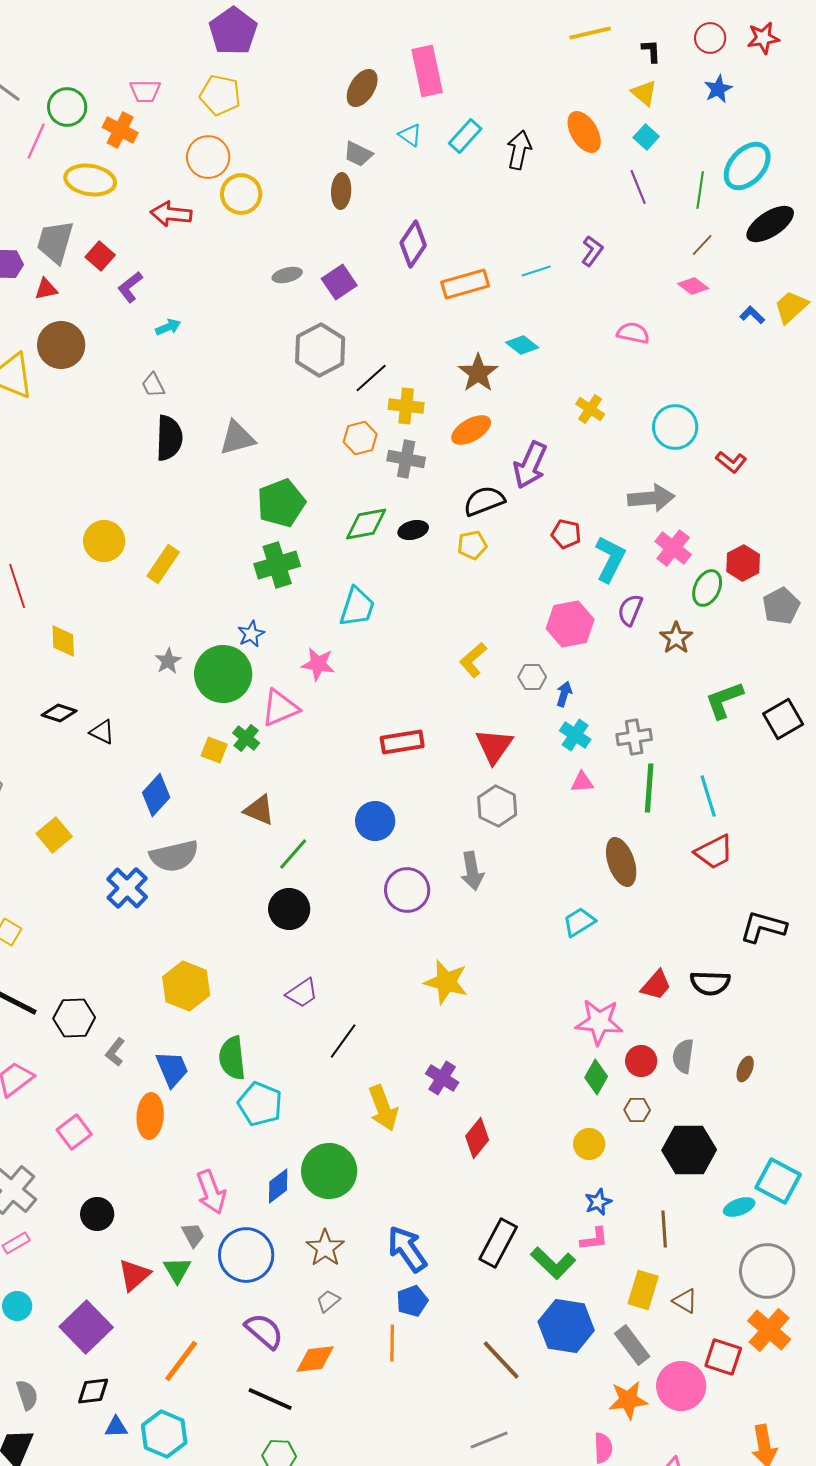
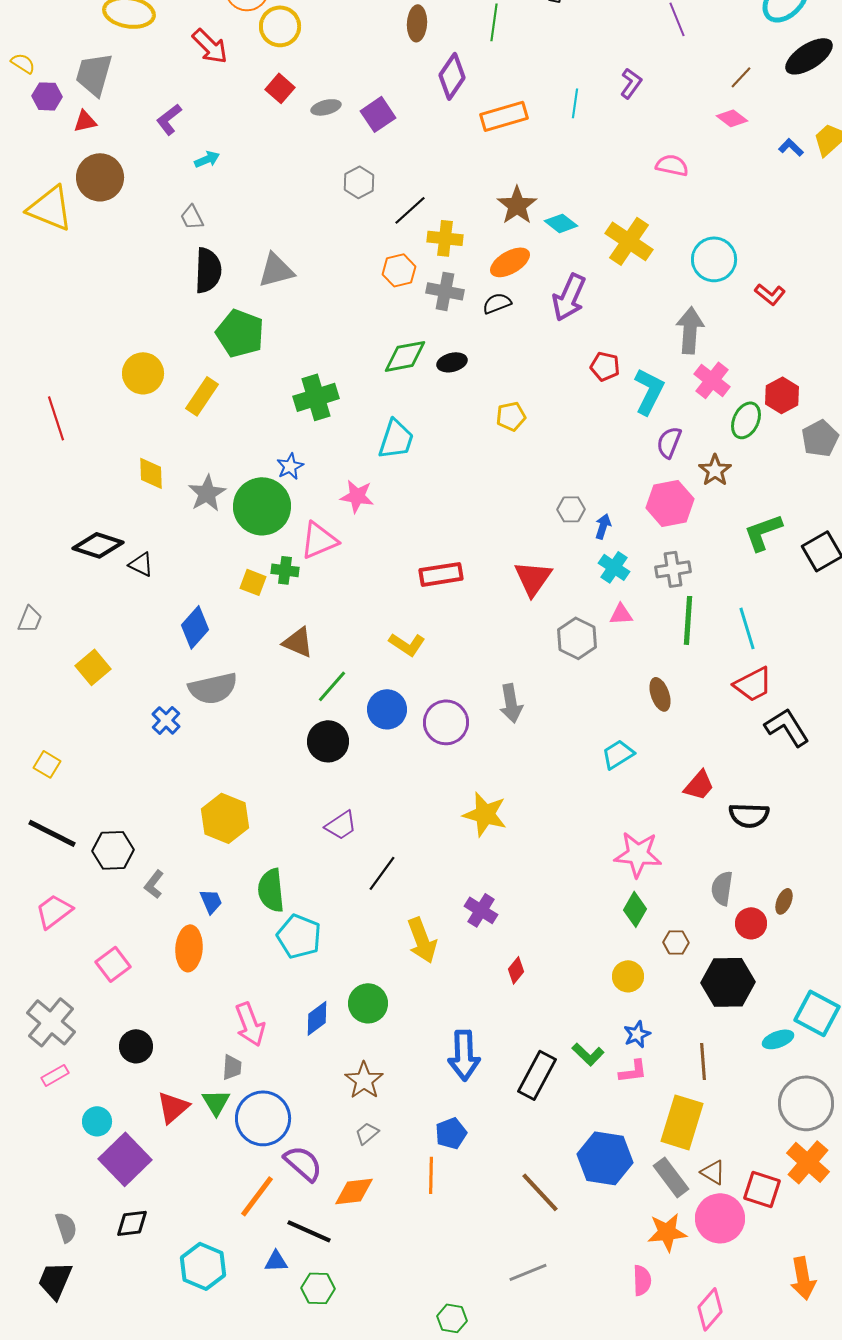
green line: (700, 190) -> (494, 22), moved
brown ellipse: (341, 191) -> (417, 23), moved
red arrow: (171, 214) -> (210, 46), turned -141
red square: (100, 256) -> (280, 88), moved
cyan line: (536, 271) -> (575, 103), turned -64
cyan diamond: (522, 345) -> (561, 223), moved
gray hexagon: (320, 350) -> (359, 182), size x0.6
yellow cross: (590, 409) -> (629, 241), size x1.6
gray arrow: (651, 498) -> (690, 330), turned -81
black semicircle: (484, 501) -> (497, 303), moved, size x0.7
green pentagon: (281, 503) -> (240, 333), moved, turned -30
yellow pentagon: (472, 545) -> (511, 416), moved
pink hexagon: (570, 624) -> (670, 503), moved
yellow diamond: (63, 641) -> (151, 473), moved
yellow L-shape: (473, 660) -> (407, 644), moved, turned -105
gray star: (168, 661) -> (207, 493), size x1.4
black diamond: (59, 713) -> (98, 545), size x1.4
green cross: (246, 738) -> (285, 570), turned -32
gray hexagon: (497, 806) -> (577, 638), moved
blue circle: (375, 821) -> (387, 709), moved
brown ellipse: (621, 862) -> (660, 694), size x0.7
blue cross: (127, 888) -> (166, 720), size x0.7
black L-shape: (763, 927) -> (787, 727), moved, turned 42
red trapezoid: (656, 985) -> (699, 785), moved
red circle: (641, 1061) -> (751, 923), moved
blue trapezoid: (172, 1069) -> (211, 901), size x0.7
red diamond: (477, 1138) -> (516, 970), size x0.7
green circle: (329, 1171) -> (368, 1003), size x0.7
gray trapezoid: (193, 1235) -> (232, 1067), turned 32
blue arrow: (407, 1249) -> (464, 1055), moved, turned -147
blue circle: (246, 1255) -> (263, 1118), moved
green L-shape: (553, 1263) -> (588, 1054), moved, size x0.7
yellow rectangle: (643, 1290) -> (682, 1122), size x1.4
brown triangle: (685, 1301) -> (713, 1172), moved
cyan circle: (17, 1306) -> (97, 1121), moved
orange line: (181, 1361) -> (257, 1196), moved
blue triangle: (116, 1427) -> (276, 1261), moved

